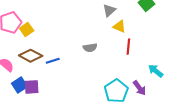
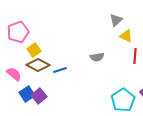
yellow square: (27, 29) -> (34, 50), moved
purple square: (32, 87) -> (39, 96), turned -35

